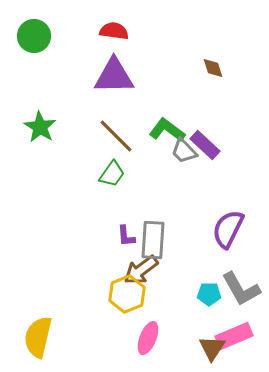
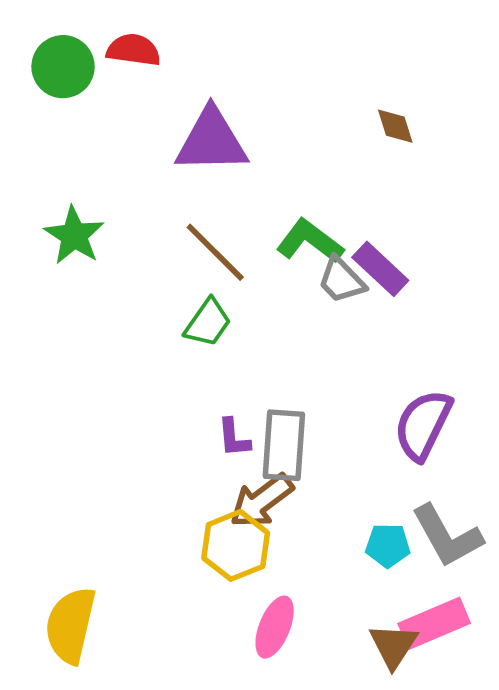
red semicircle: (114, 31) -> (134, 50), moved

